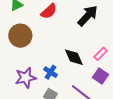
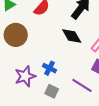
black diamond: (74, 57) -> (72, 36), moved

